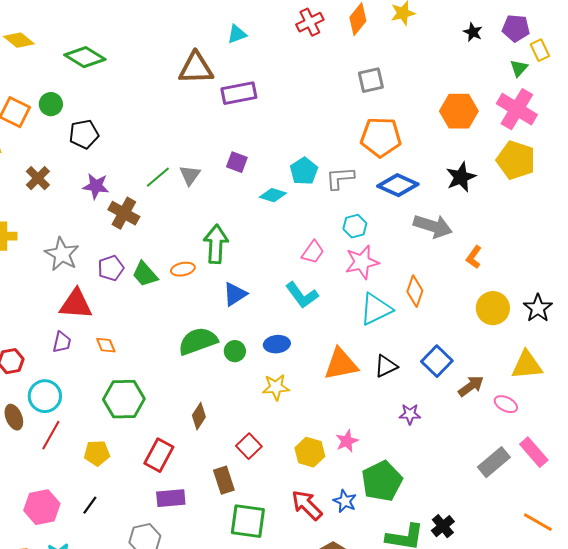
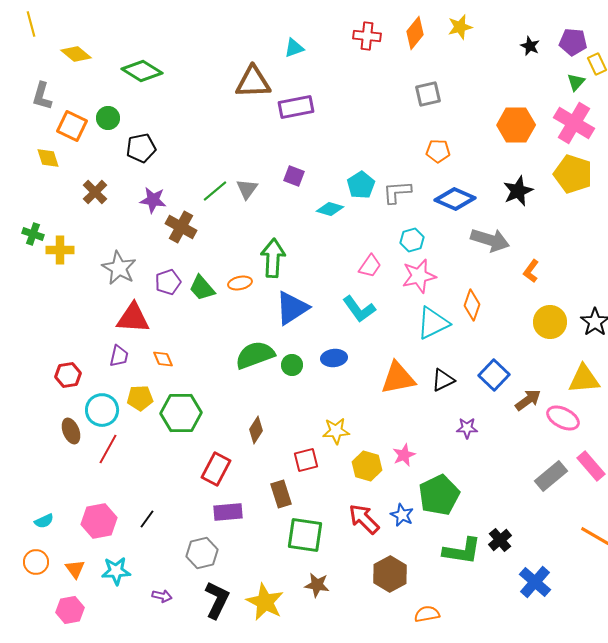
red cross: (310, 22) -> (367, 36), turned 32
orange pentagon: (381, 137) -> (438, 151), size x0.6
blue triangle: (235, 294) -> (292, 308), size x1.4
yellow star: (276, 387) -> (336, 431), moved
pink ellipse: (506, 404) -> (563, 418), size x1.4
red square: (249, 446) -> (306, 460), turned 30
yellow pentagon: (97, 453) -> (140, 398), moved

